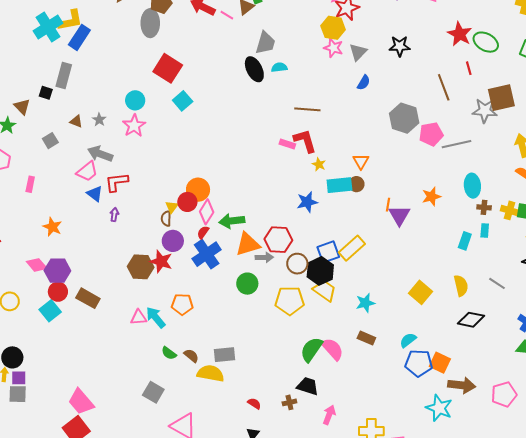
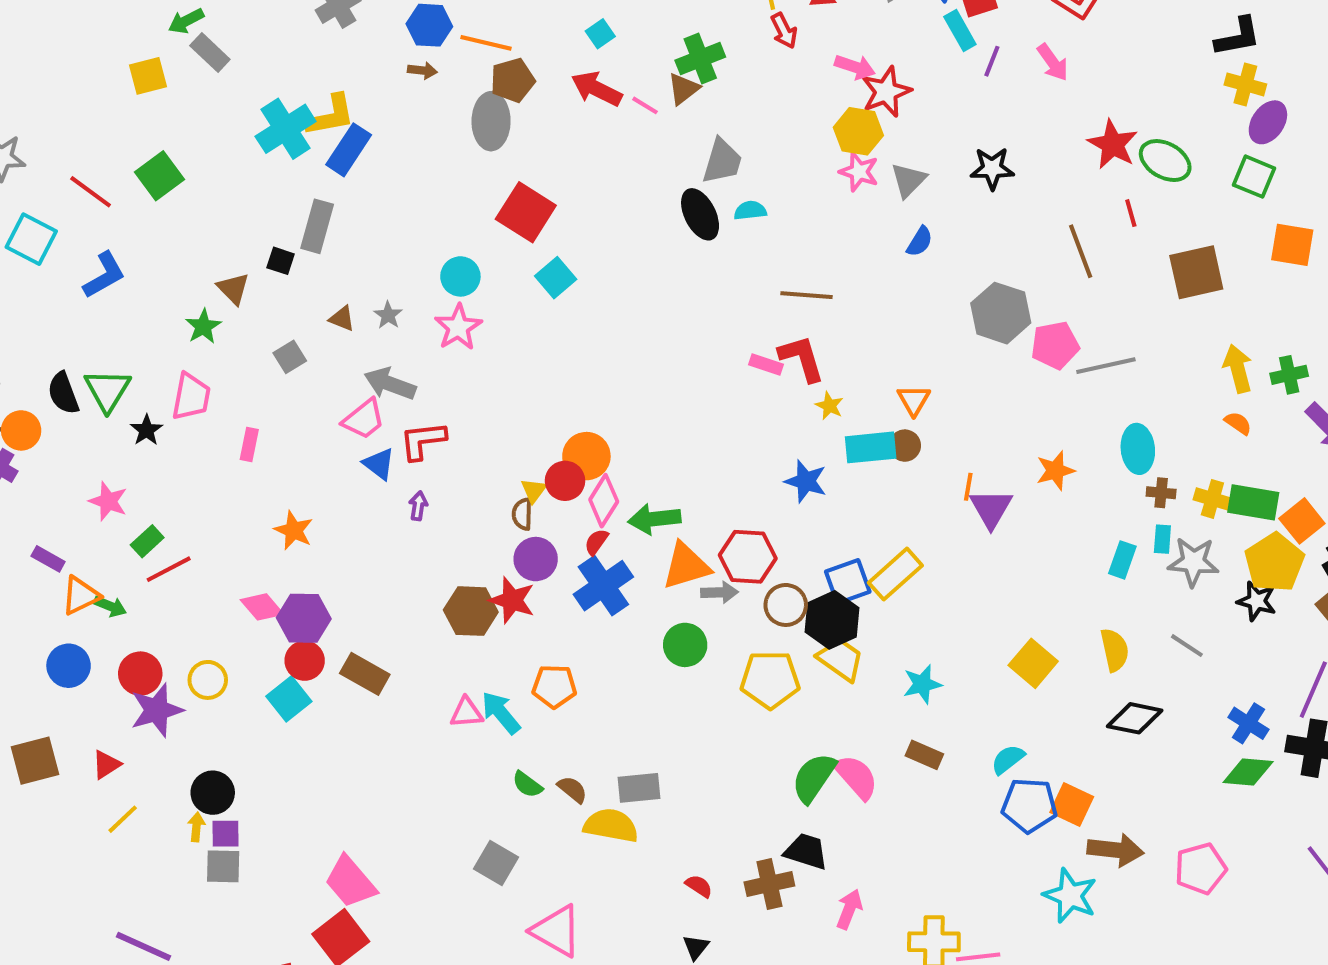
gray star: (485, 111) -> (1193, 562), moved
blue star: (307, 202) -> (806, 481), turned 30
brown cross: (289, 402) -> (769, 884), size x1.6

